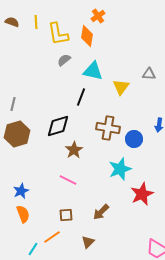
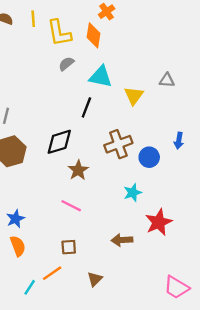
brown cross: (108, 128) -> (118, 144), turned -30
cyan star: (120, 169) -> (133, 193), size x0.7
brown arrow: (101, 212) -> (122, 240), moved, turned 42

